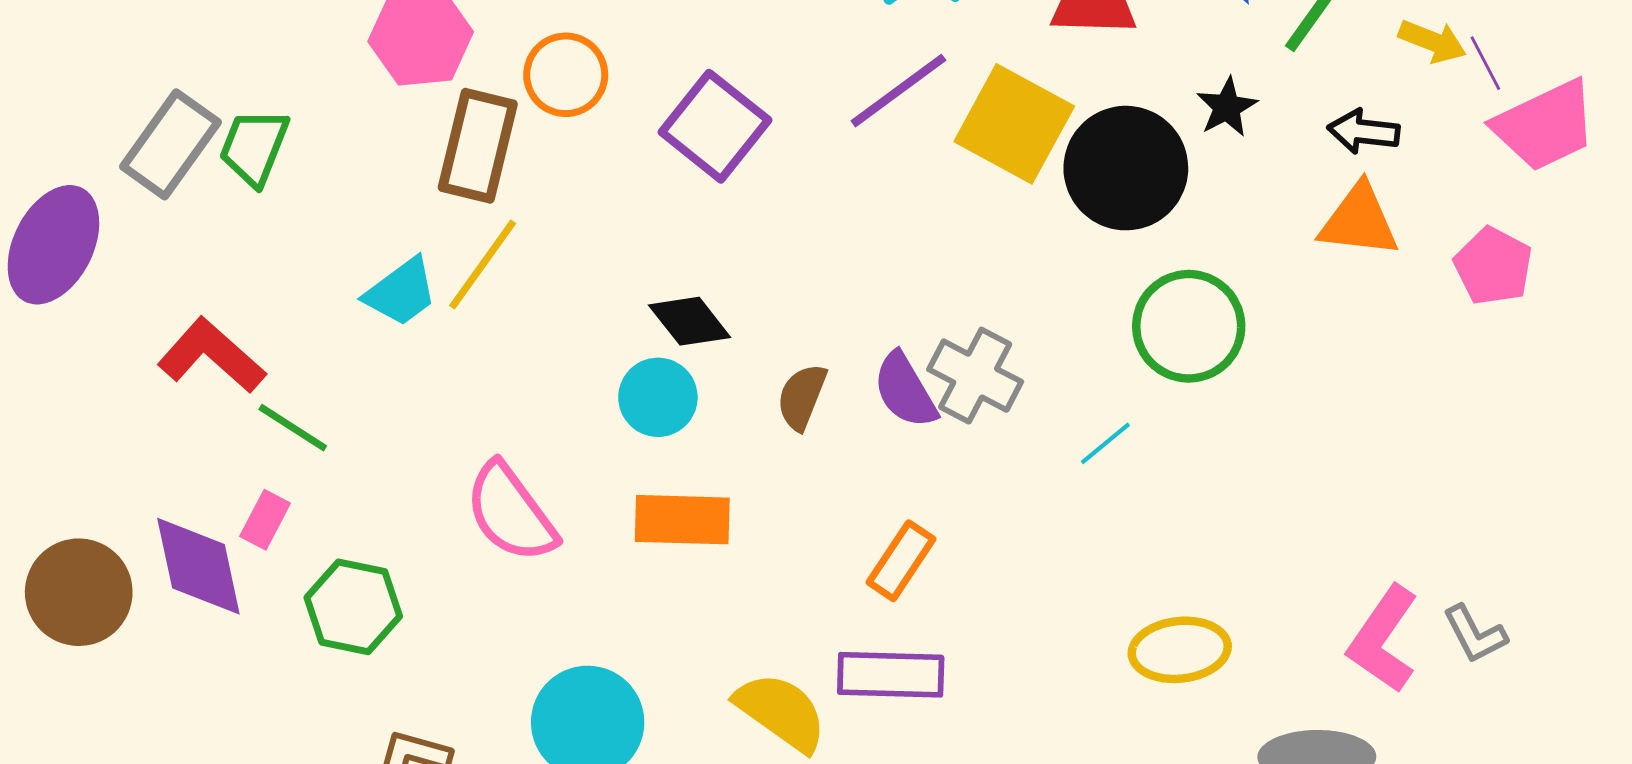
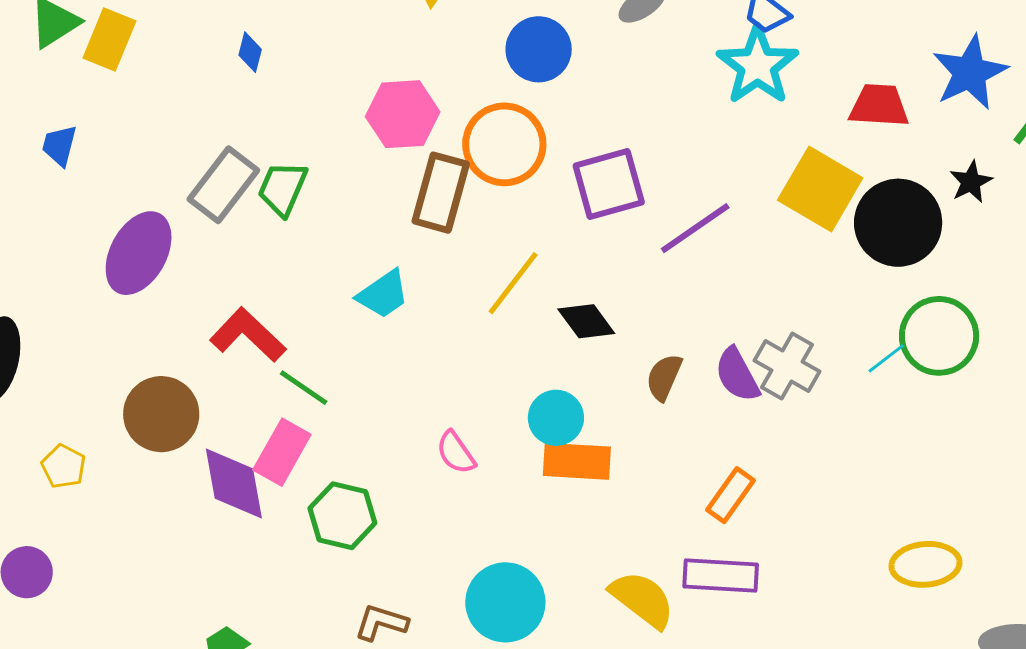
orange circle: (566, 75) -> (504, 144), size x1.4
purple line: (898, 91) -> (695, 228), moved
purple square: (715, 126) -> (609, 184), turned 34
yellow line: (483, 265) -> (513, 283), moved
cyan circle: (658, 397) -> (556, 418), moved
cyan line: (1105, 443) -> (886, 358), moved
pink semicircle: (511, 513) -> (456, 453), size x0.6
pink rectangle: (265, 520) -> (282, 452), size x1.6
brown circle: (79, 592) -> (161, 414), moved

